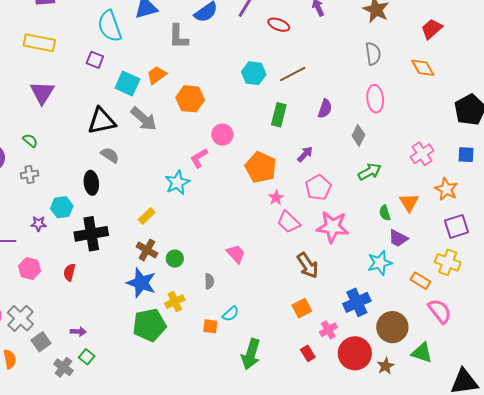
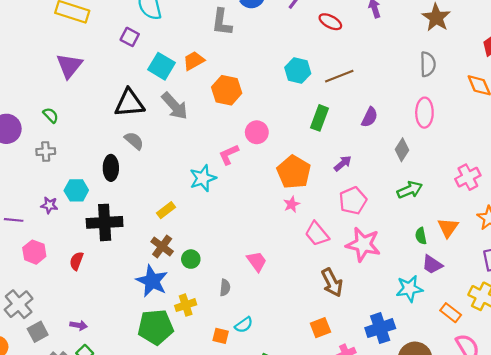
pink star: (276, 198) -> (292, 204), moved

